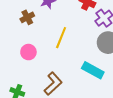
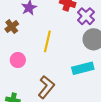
cyan rectangle: (93, 70) -> (83, 68), turned -35

